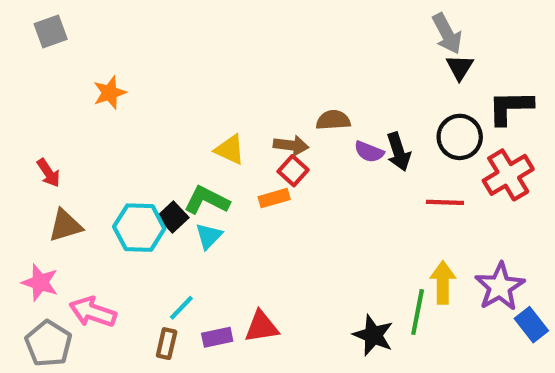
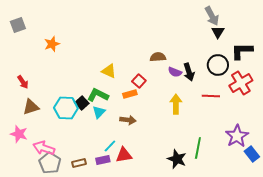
gray square: (51, 32) -> (18, 25), moved
brown arrow: (291, 145) -> (128, 120), moved
yellow arrow: (443, 282) -> (176, 104), moved
cyan line: (181, 308) -> (110, 146), moved
gray pentagon: (48, 344) -> (50, 163), moved
brown rectangle: (167, 344) -> (79, 163), turned 64

